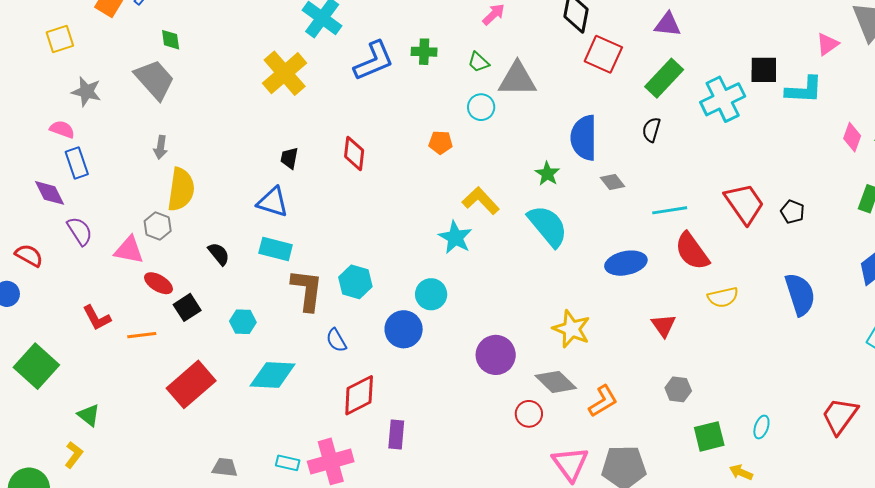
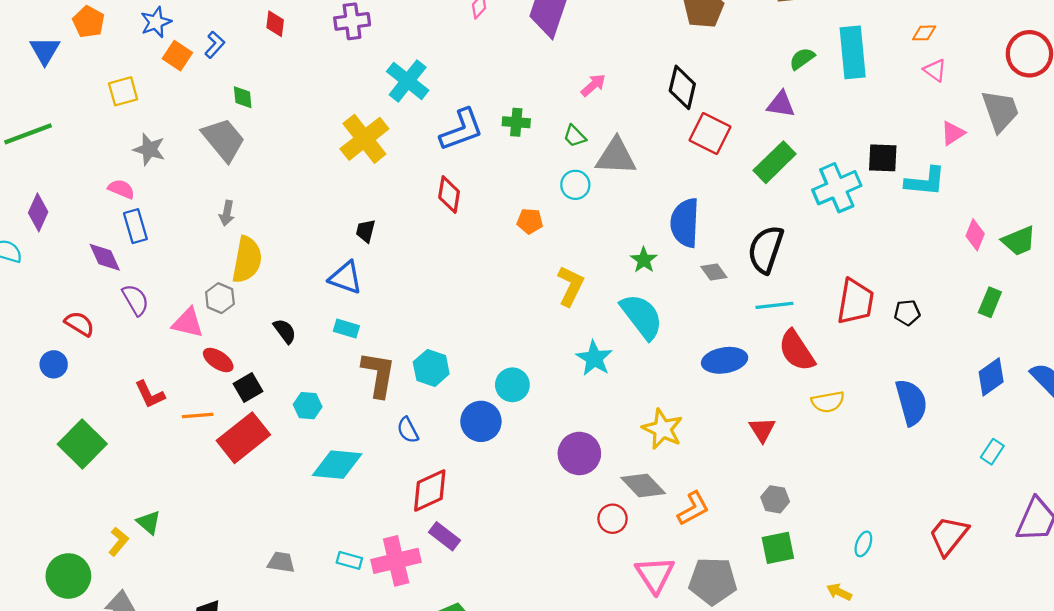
black semicircle: (651, 130) -> (766, 249), moved, size x1.8
red diamond: (354, 153) -> (449, 195), moved
yellow L-shape: (481, 201) -> (570, 286), turned 66
red trapezoid: (744, 204) -> (855, 302), turned 42
black pentagon: (793, 212) -> (907, 313), turned -30
cyan star: (455, 237) -> (594, 358), moved
cyan rectangle: (276, 249) -> (346, 329), size x0.7
red rectangle: (191, 384) -> (243, 438), moved
green triangle: (89, 415) -> (149, 522), moved
purple rectangle: (396, 435) -> (444, 536), moved, turned -60
green square: (709, 436) -> (778, 548), moved

